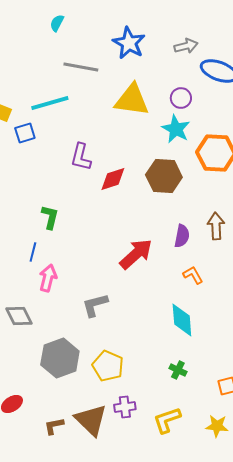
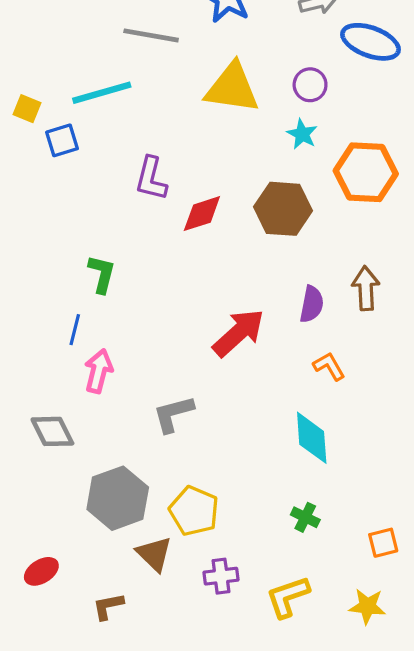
cyan star: (176, 129) -> (302, 134), size x0.7
brown triangle: (91, 420) -> (154, 554), moved, size x0.7

